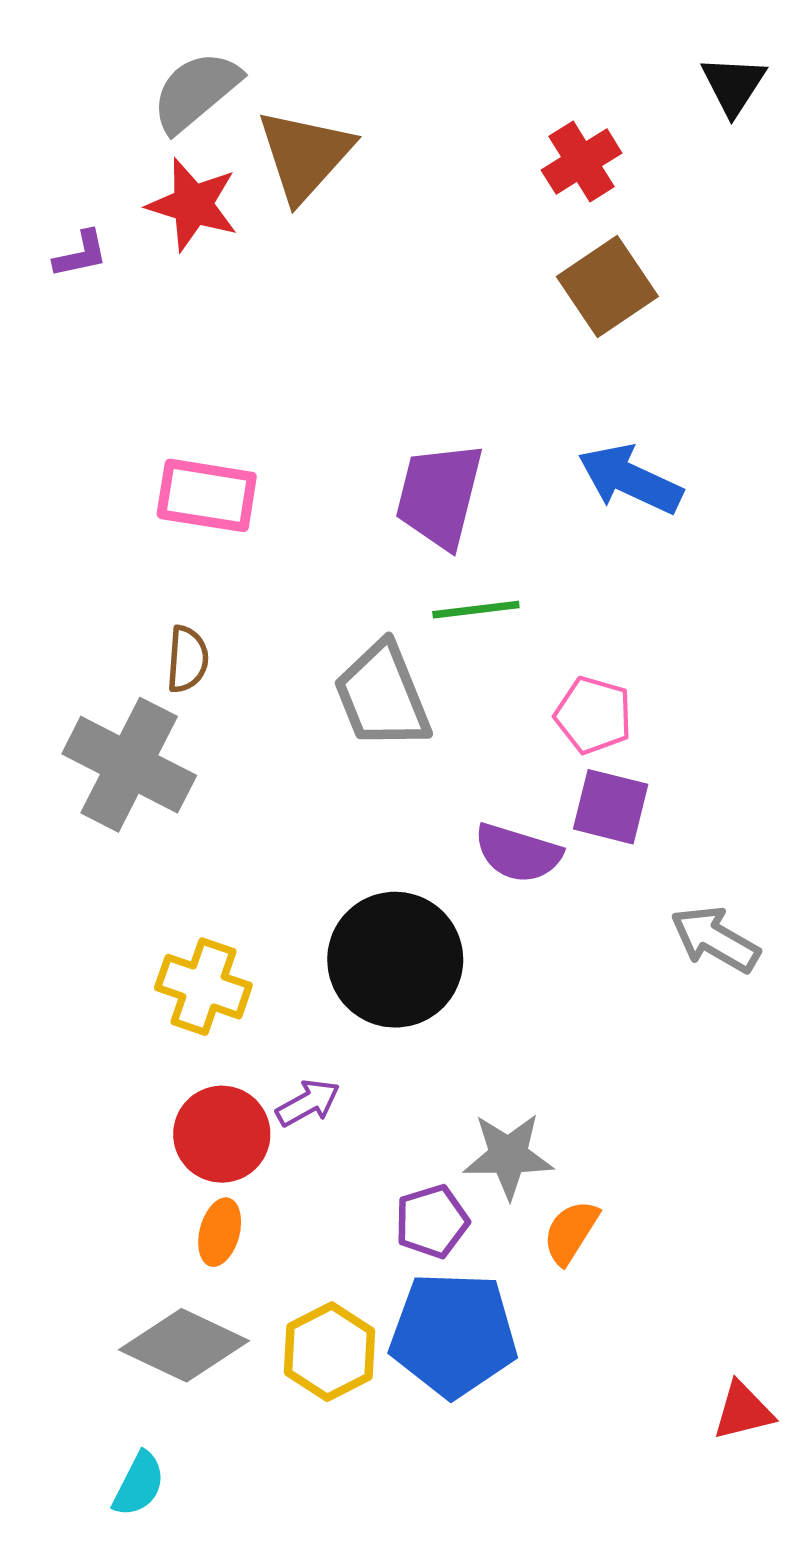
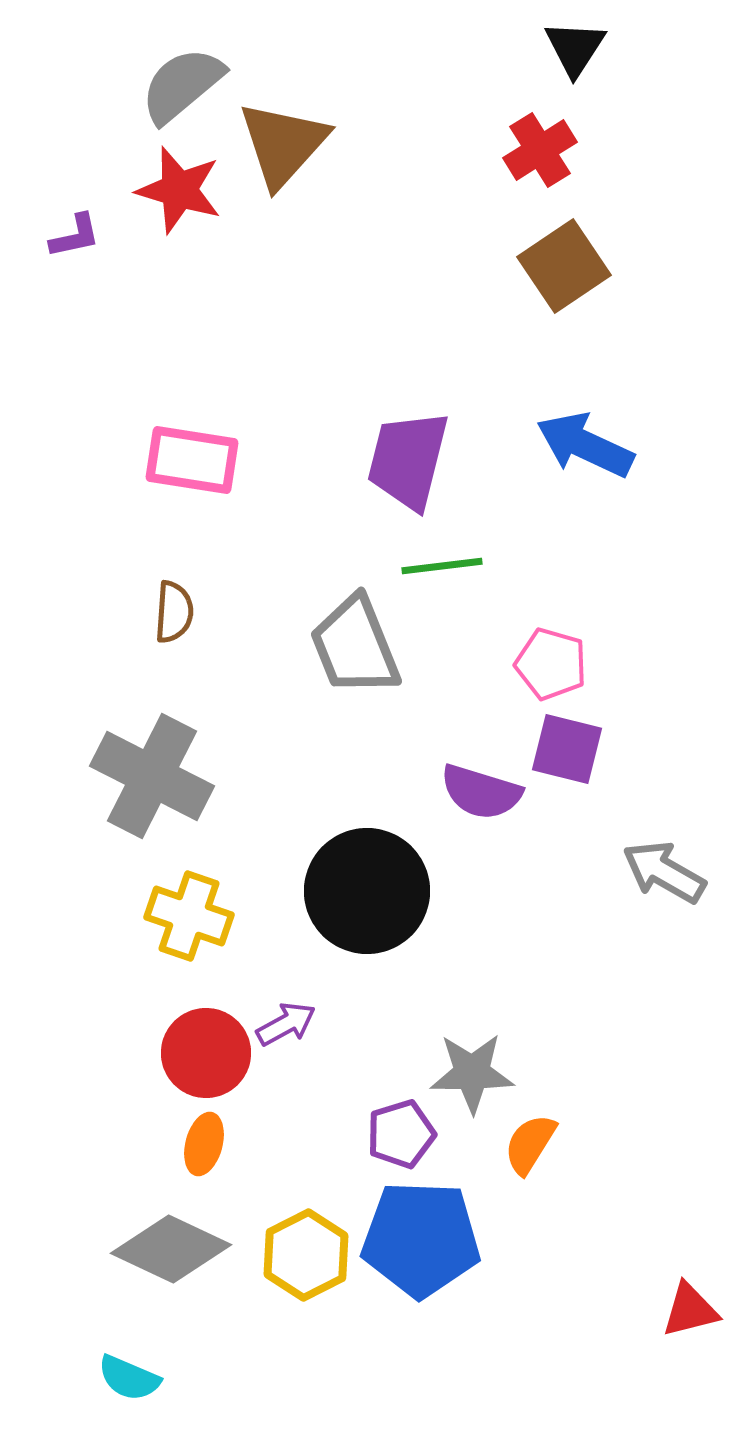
black triangle: (733, 85) -> (575, 48), moved
gray cross: (129, 765) -> (152, 776), moved
cyan semicircle: (139, 1484) -> (129, 1378), turned 86

